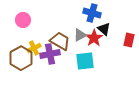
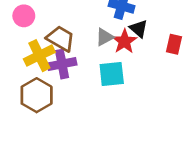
brown trapezoid: (60, 41) -> (61, 39), moved
yellow cross: (34, 48) -> (39, 56), size x1.5
brown hexagon: (21, 58) -> (37, 95), moved

